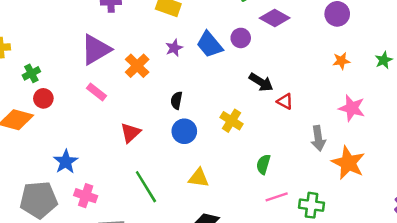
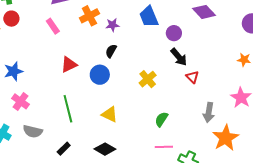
purple circle: (241, 38) -> (174, 33), moved
purple star: (174, 48) -> (112, 25), moved
blue circle: (184, 131) -> (100, 75), moved

